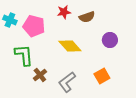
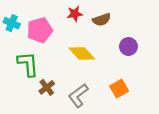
pink pentagon: (34, 26) -> (40, 30), turned -30

